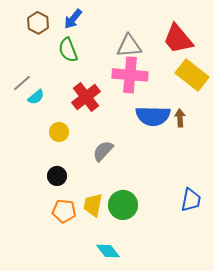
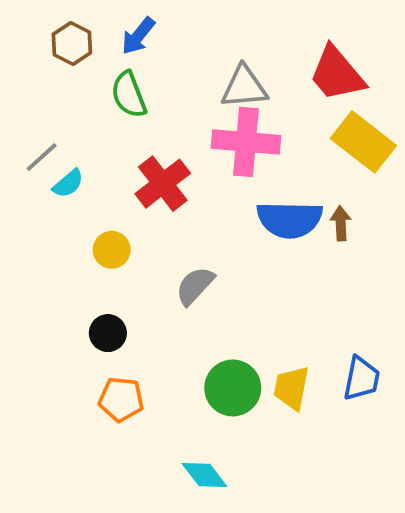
yellow trapezoid: (93, 205) -> (291, 388), moved

